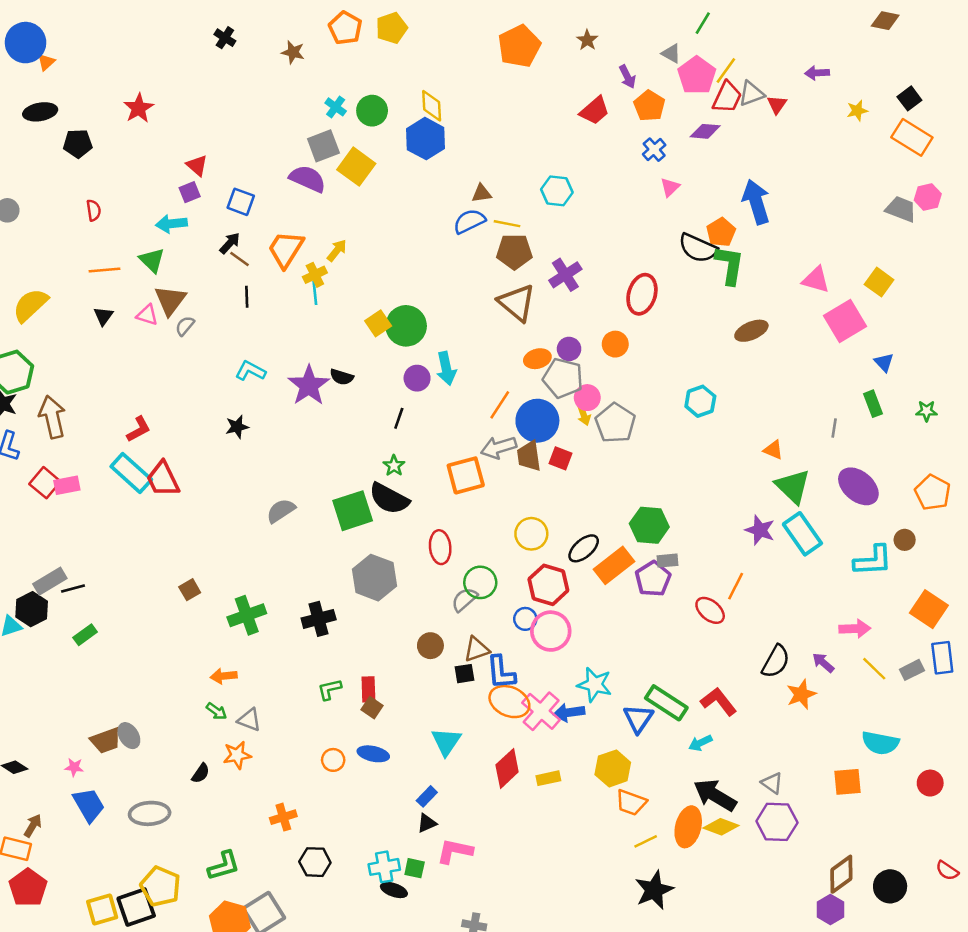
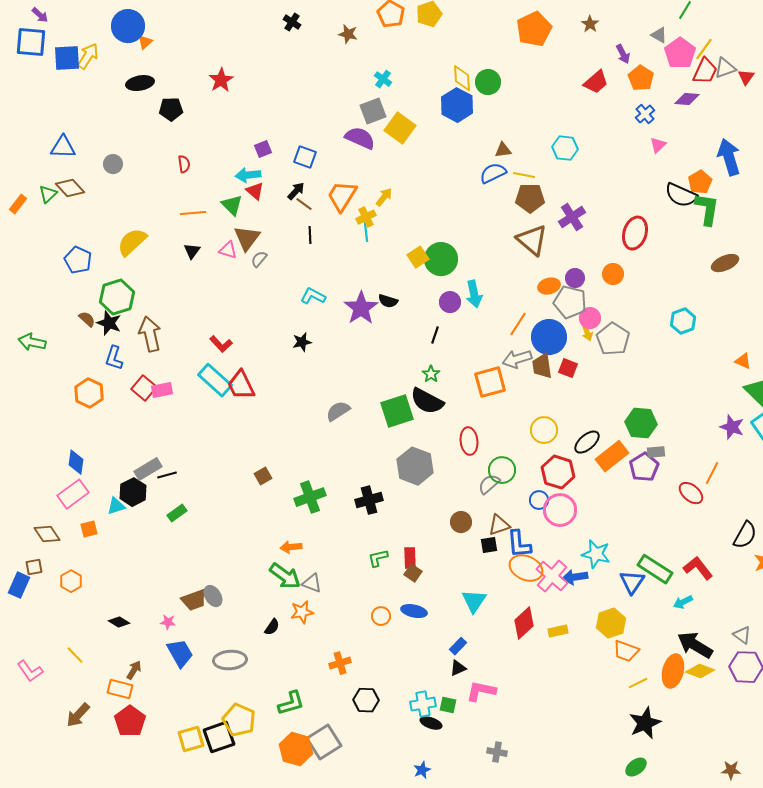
green circle: (372, 111) -> (488, 82), moved
red triangle: (197, 165) -> (255, 191), moved
red L-shape: (139, 429) -> (221, 344), turned 75
green arrow: (216, 711) -> (285, 576), size x1.8

